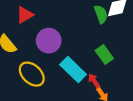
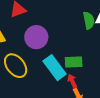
green rectangle: (104, 54) -> (74, 62), moved, turned -66

